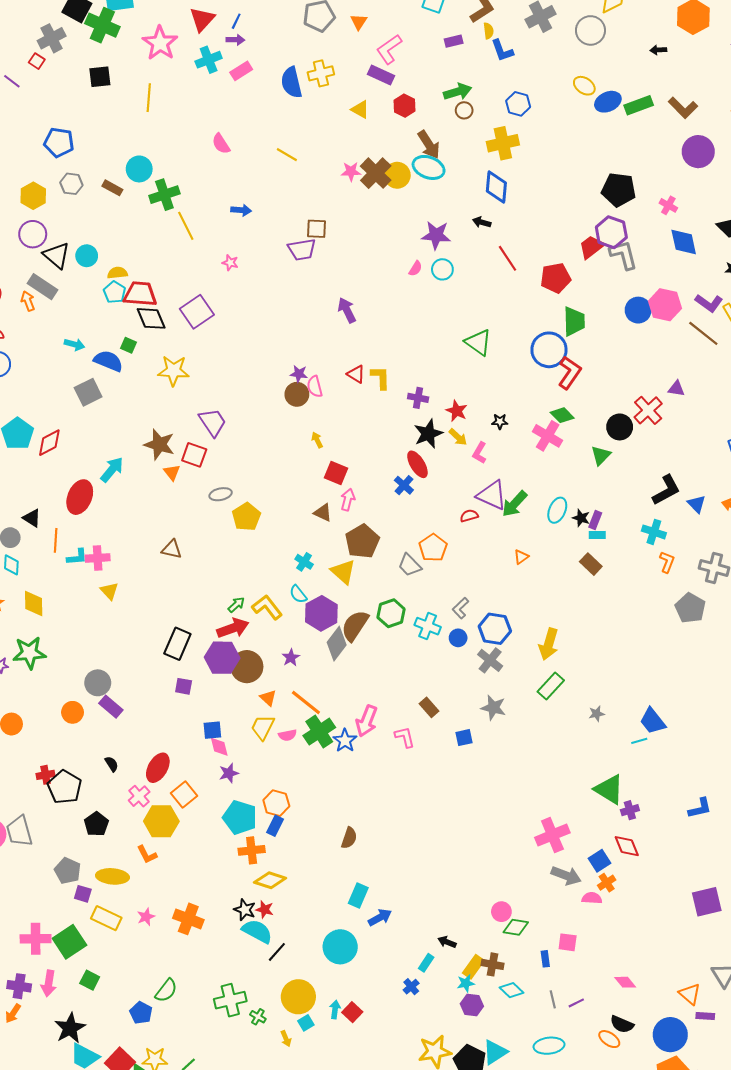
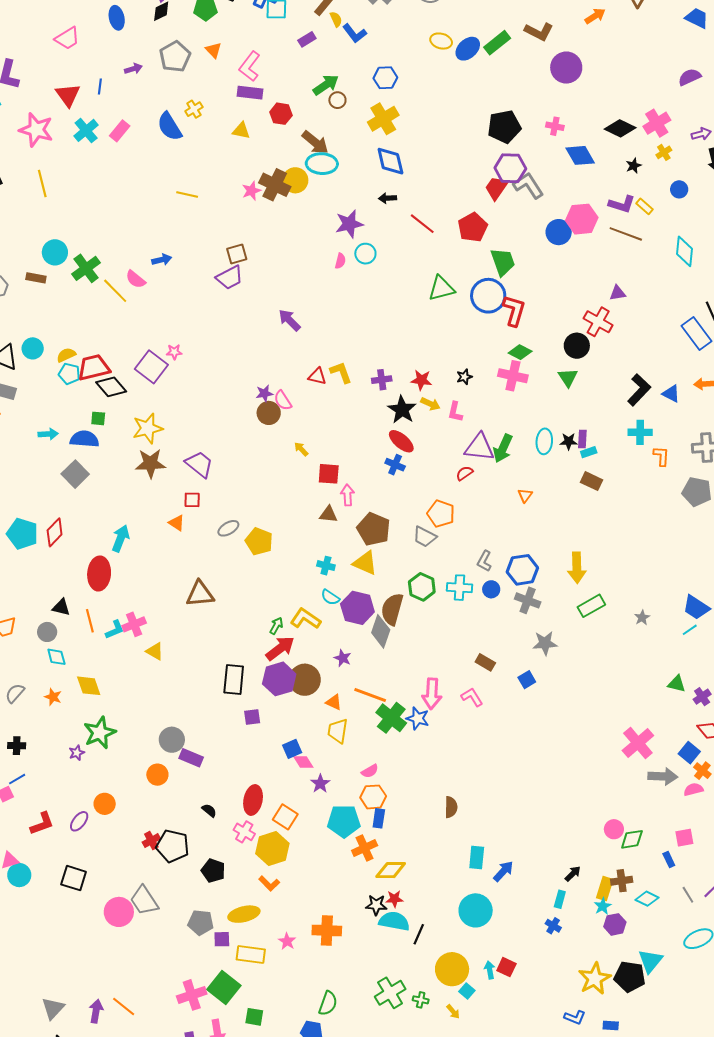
purple arrow: (235, 40) -> (133, 69), moved
yellow cross: (321, 73) -> (194, 109), size x0.7
pink semicircle: (221, 144) -> (136, 279), moved
pink star: (230, 263) -> (174, 352), moved
green triangle: (478, 342) -> (441, 288), moved, turned -32
brown star: (159, 444) -> (150, 463), moved
red square: (194, 455) -> (192, 500), size x0.7
brown triangle: (172, 549) -> (200, 594), size x1.4
green rectangle: (551, 686) -> (591, 606), turned 36
pink semicircle: (288, 735) -> (370, 771), moved
green triangle: (609, 789) -> (677, 684), size x0.6
black arrow: (447, 942) -> (573, 874), turned 132

